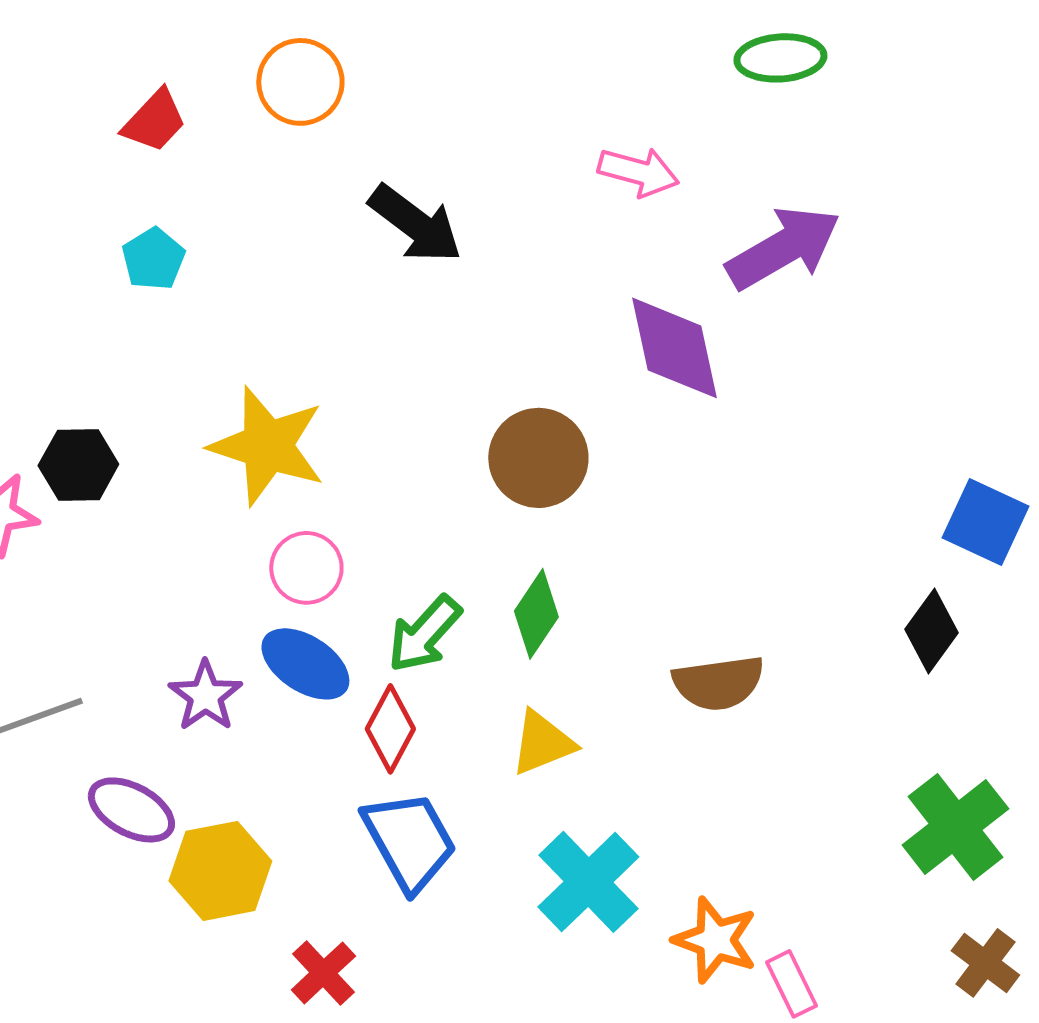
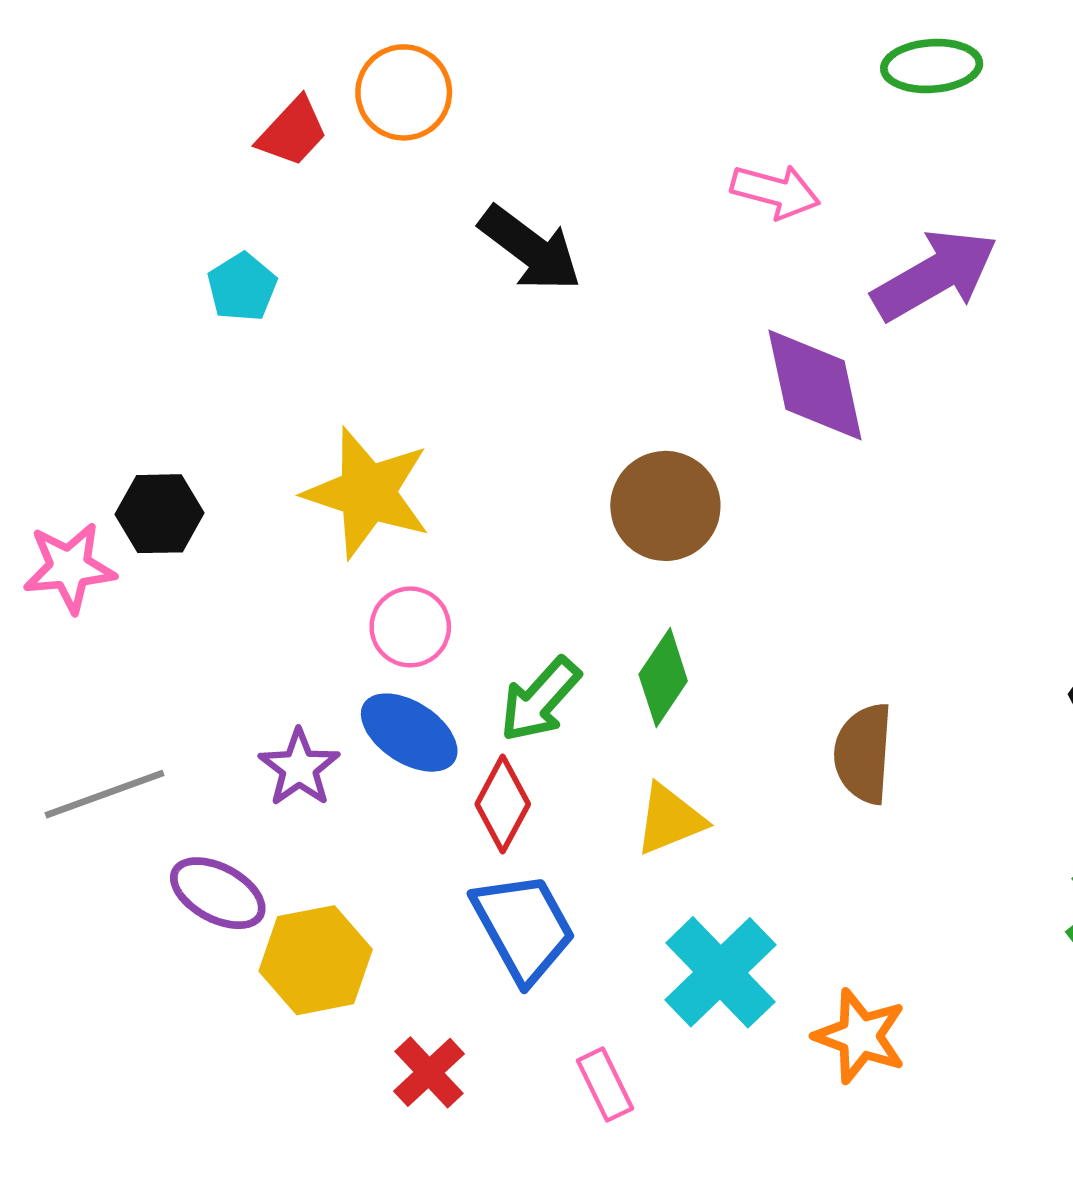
red trapezoid: (154, 121) -> (293, 132), moved
brown semicircle: (718, 683) -> (863, 753), turned 102
pink rectangle: (791, 984) -> (605, 1085), moved

